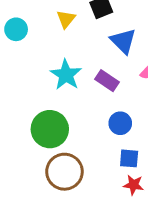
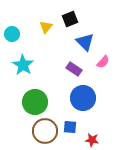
cyan star: (66, 75) -> (23, 65), moved
blue circle: (120, 123) -> (83, 98), size x1.6
blue square: (129, 158) -> (70, 127), moved

